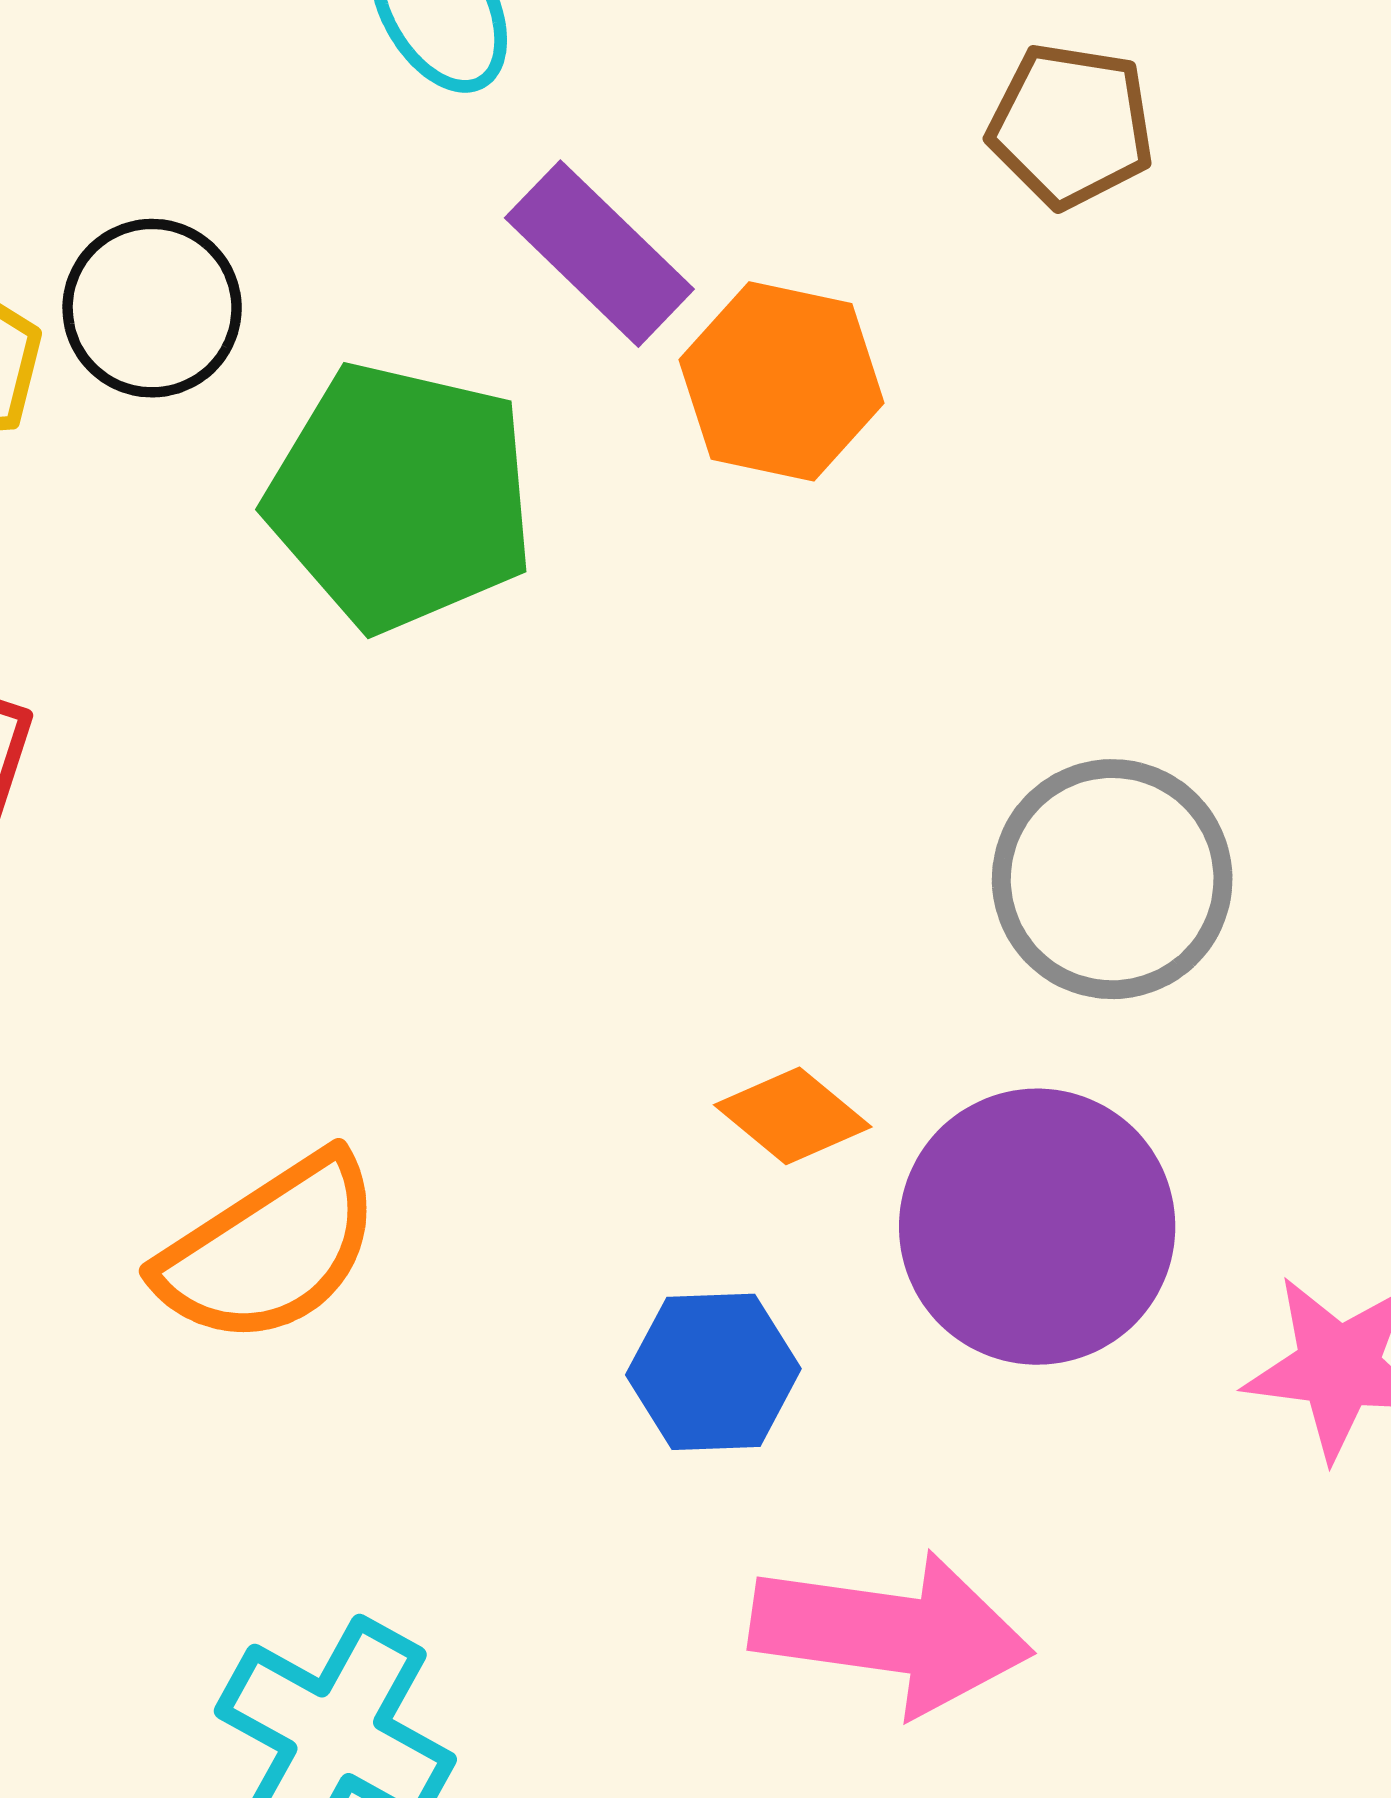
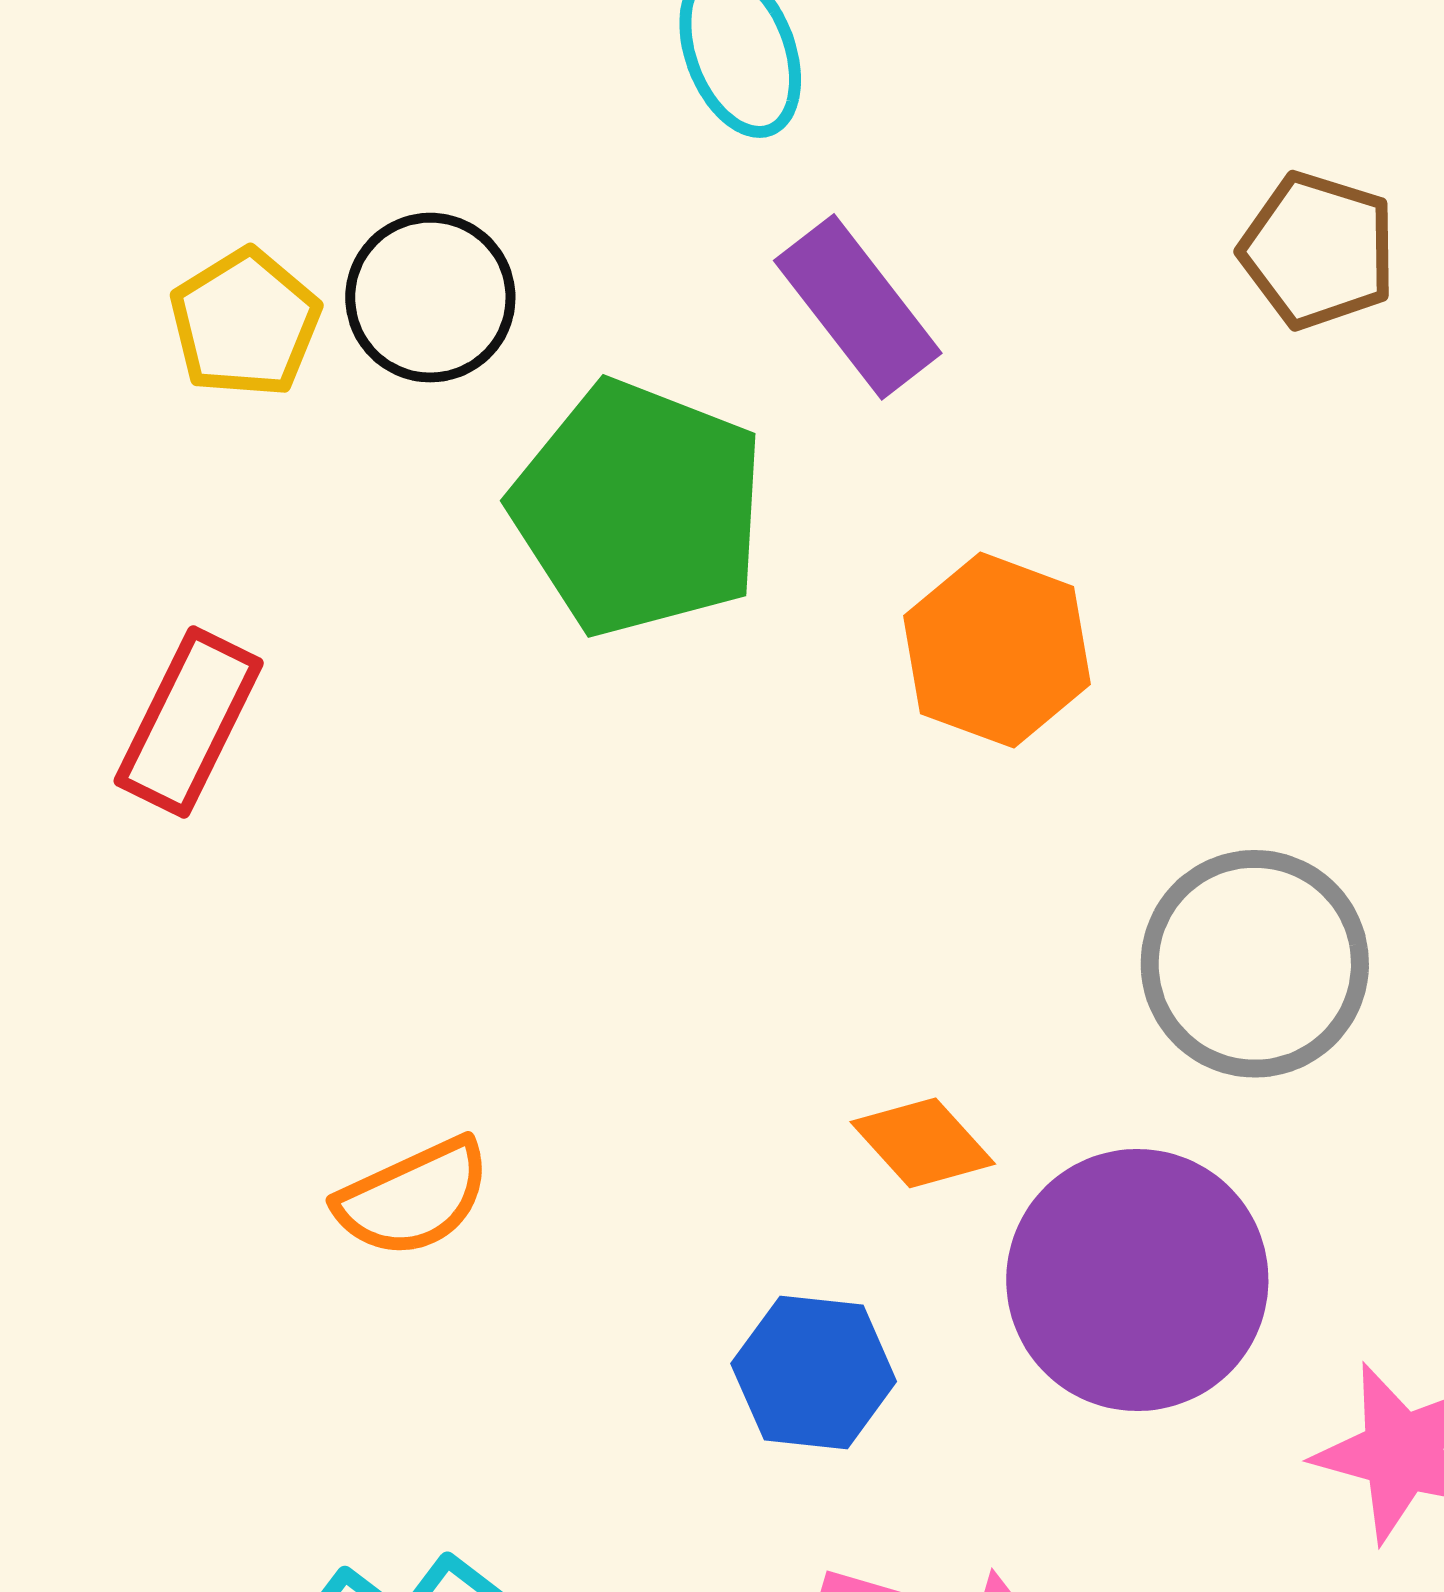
orange hexagon: (782, 381) -> (997, 650), moved
orange semicircle: (270, 1250) -> (413, 1198), size x0.7

